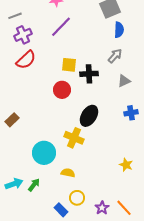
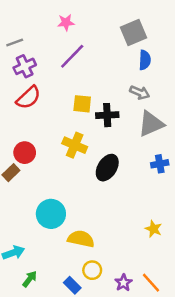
gray arrow: (115, 56) -> (140, 93), turned 70
gray triangle: (124, 81) -> (151, 124), size x1.6
red circle: (62, 90) -> (25, 153), moved
yellow cross: (74, 138) -> (75, 145), moved
yellow semicircle: (68, 173) -> (81, 239), size x1.5
green arrow: (34, 185) -> (30, 279), moved

